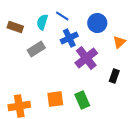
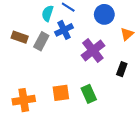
brown rectangle: (15, 27) -> (20, 37), moved
blue cross: (69, 38) -> (64, 30), moved
gray rectangle: (36, 49) -> (41, 41), turned -30

